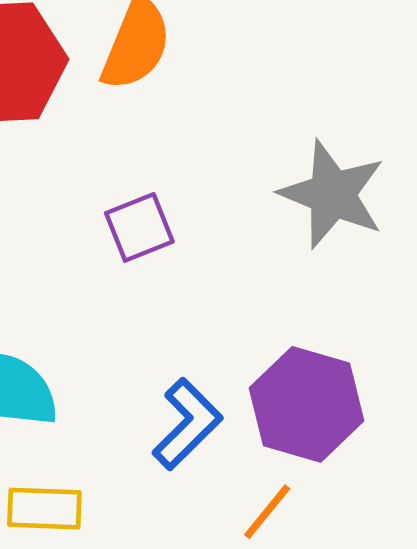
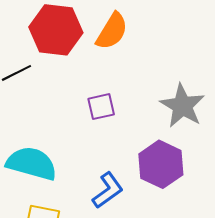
purple hexagon: (306, 404) -> (161, 164), moved

